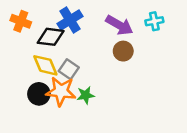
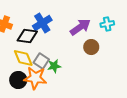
purple arrow: (119, 25) -> (80, 27), turned -65
brown circle: (123, 51) -> (91, 47), moved
green star: (86, 95) -> (54, 66), moved

